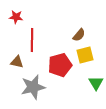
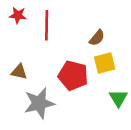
red line: (32, 40) -> (47, 25), moved
red pentagon: (60, 65) -> (73, 76), turned 30

